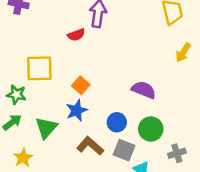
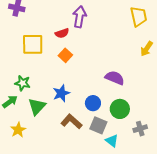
yellow square: (39, 68) -> (33, 44), moved
orange square: (81, 85) -> (65, 55), moved
green star: (16, 95) -> (23, 83), moved

